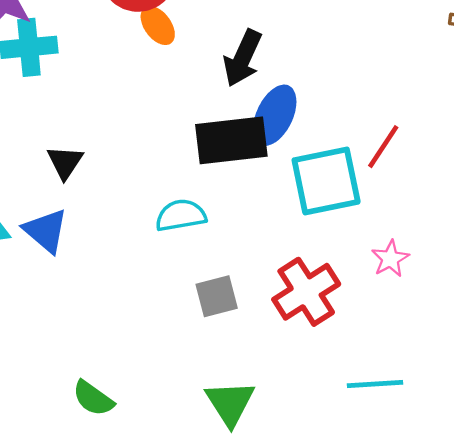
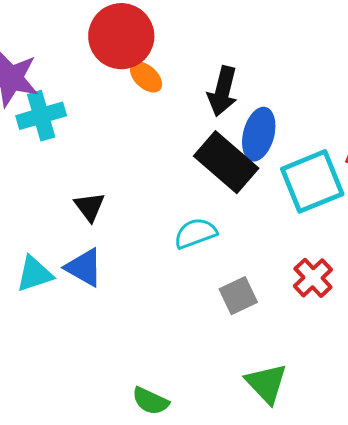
black rectangle: (231, 140) -> (226, 162), turned 58
red cross: (306, 292) -> (313, 278), size x0.7

